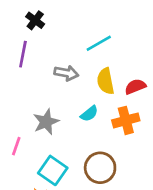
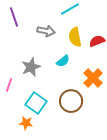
purple line: (23, 54) -> (14, 17), turned -30
orange cross: (126, 120) -> (93, 78), moved, turned -30

